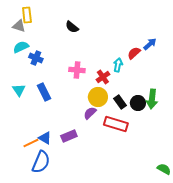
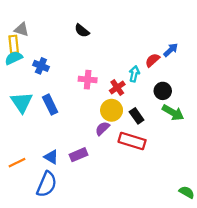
yellow rectangle: (27, 15) -> (14, 44), moved
cyan semicircle: (21, 47) -> (14, 58), moved
cyan triangle: (19, 90) -> (22, 102), size x1.5
green arrow: (152, 99) -> (173, 113), turned -66
black circle: (138, 103) -> (163, 91), moved
orange line: (31, 143) -> (17, 163), moved

